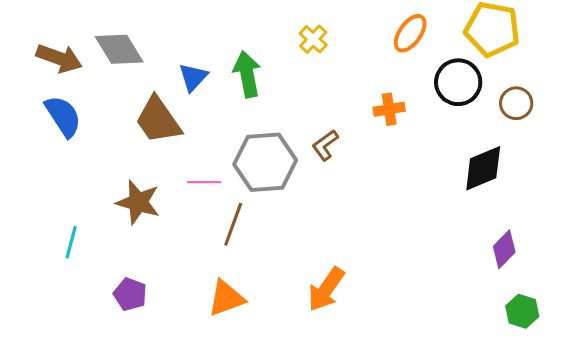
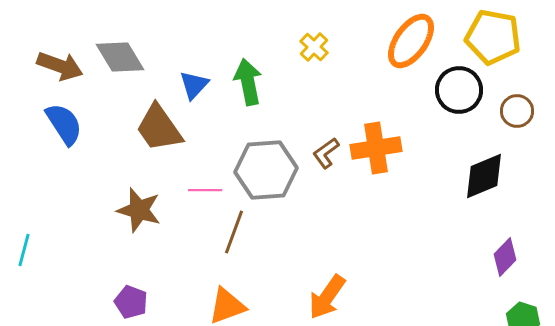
orange ellipse: (410, 33) -> (411, 41), size x1.4
orange cross: (389, 109) -> (376, 148), moved, size x1.6
cyan line: (71, 242) -> (24, 250), moved

